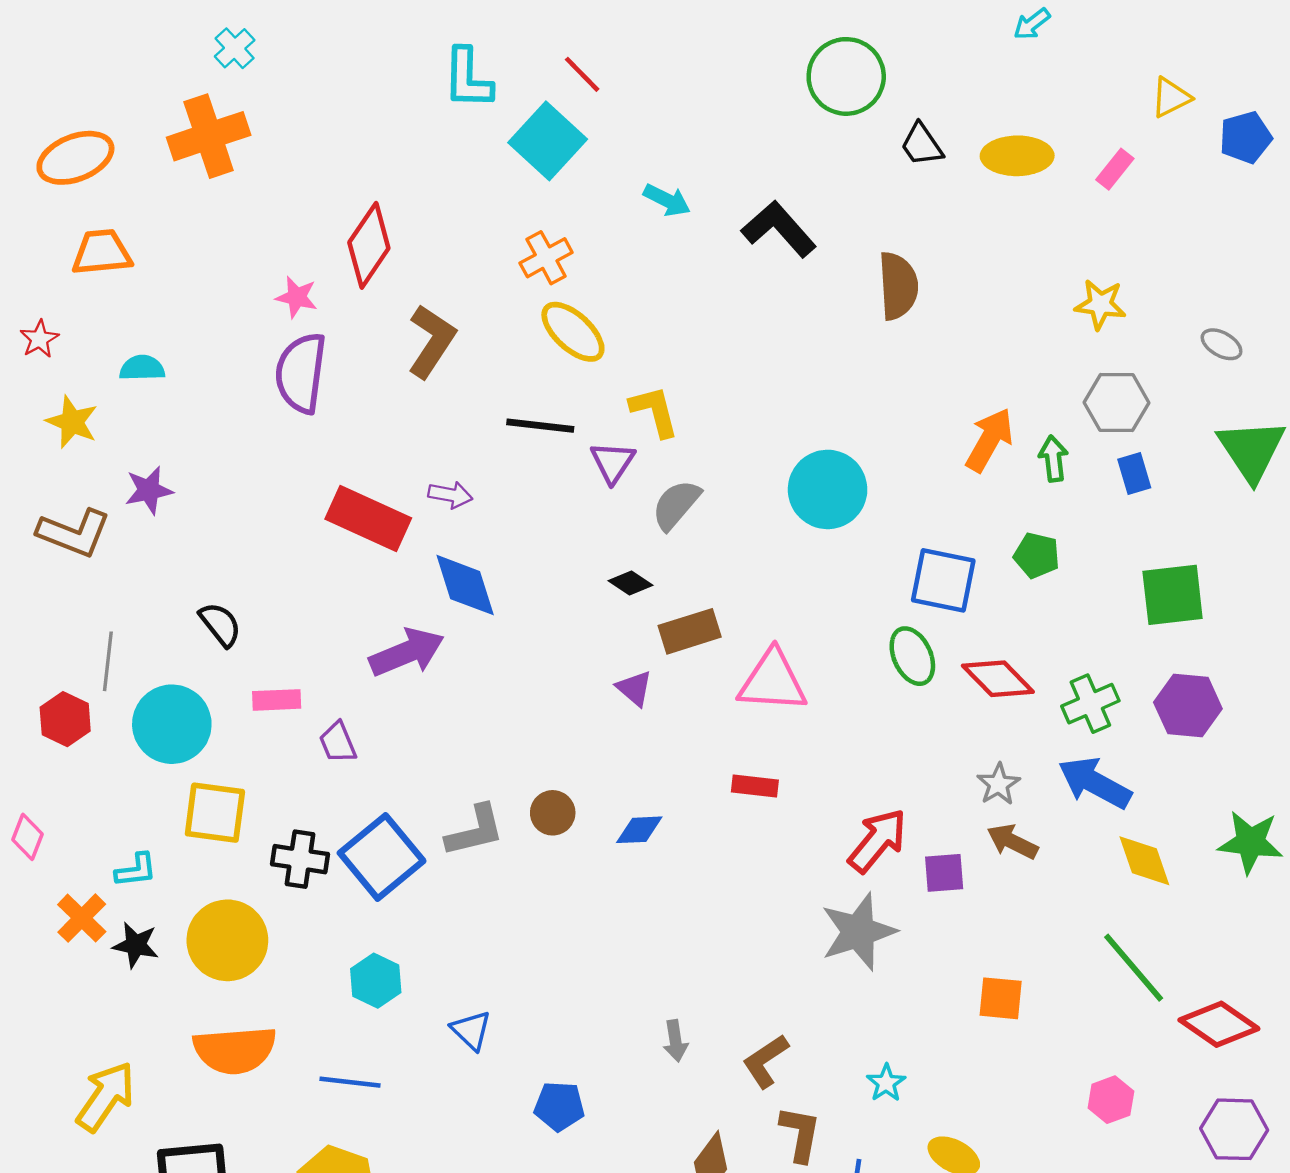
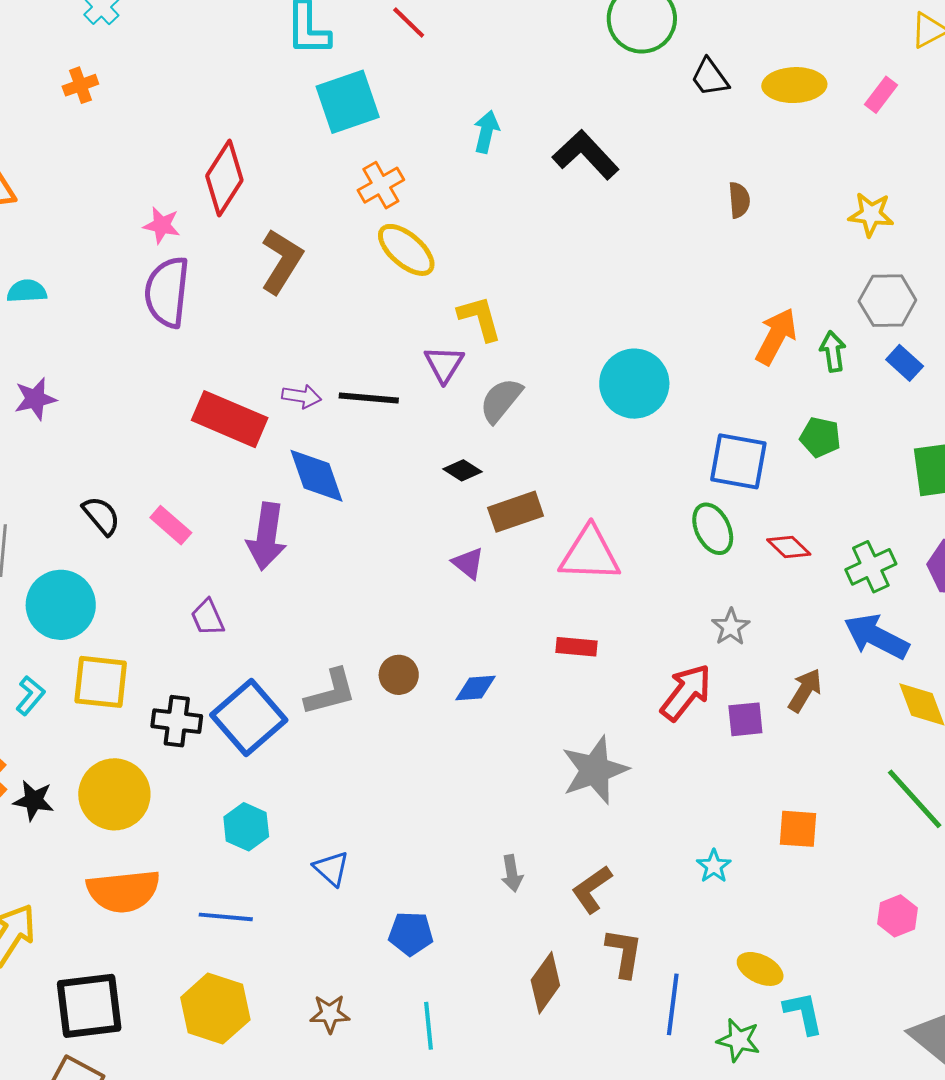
orange cross: (209, 136) -> (80, 85), size x0.5
cyan square: (548, 141) -> (348, 102), moved, turned 30
cyan arrow: (667, 200) -> (486, 132), turned -102
brown semicircle: (898, 286) -> (739, 200), moved, size x0.6
black line: (540, 426) -> (369, 398), moved
blue rectangle: (1134, 473) -> (905, 363), turned -30
purple arrow: (407, 652) -> (267, 536), turned 122
red diamond: (998, 679) -> (789, 547), size x0.7
pink rectangle: (277, 700) -> (171, 525), moved, turned 45
gray star: (998, 784) -> (731, 627), moved
brown arrow: (1012, 842) -> (805, 690), turned 96
cyan L-shape: (136, 870) -> (30, 696), moved, turned -42
gray star: (858, 932) -> (595, 770), moved
cyan star: (886, 1083) -> (714, 866), moved

